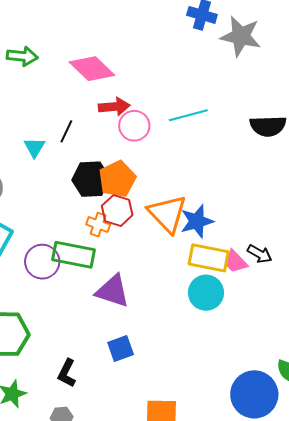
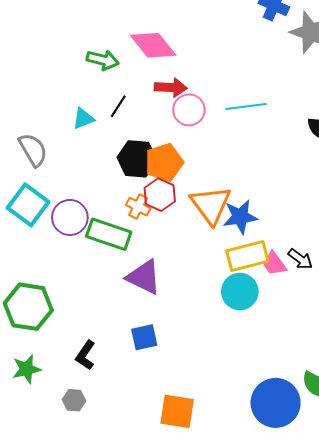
green arrow: (22, 56) -> (103, 60), moved
cyan triangle: (34, 147) -> (83, 119), turned 30
yellow rectangle: (209, 258) -> (247, 256), turned -33
purple circle: (42, 262) -> (70, 217), moved

